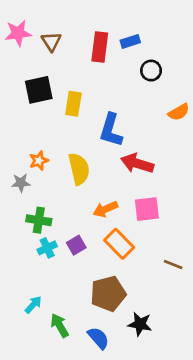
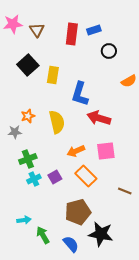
black square: (39, 90) -> (28, 65), turned -30
green cross: (39, 220) -> (28, 159), turned -30
cyan arrow: (33, 305) -> (24, 220), turned 40
black star: (140, 324) -> (101, 234), size x1.4

